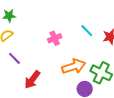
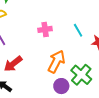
orange arrow: (74, 66) -> (56, 62), turned -60

